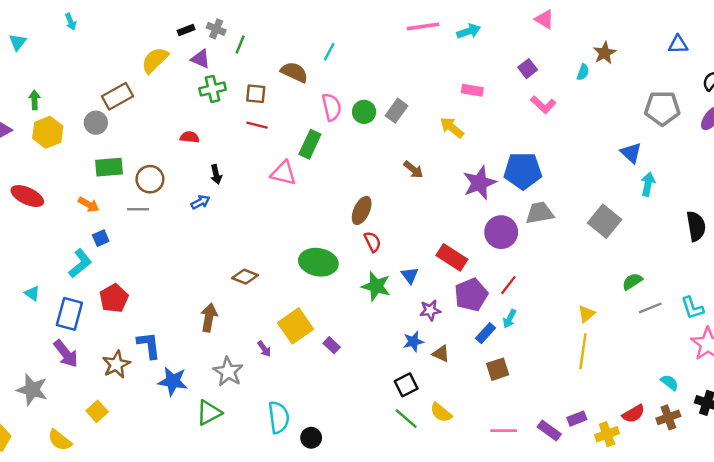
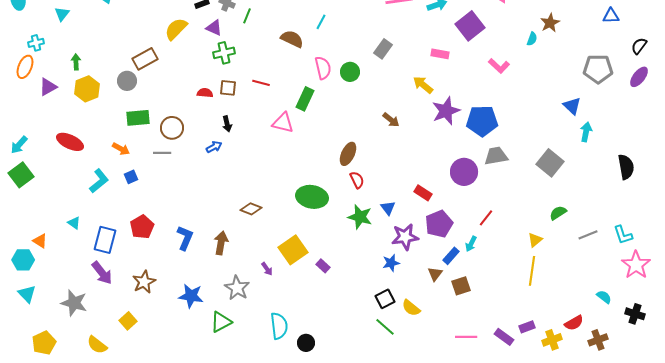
purple square: (528, 69) -> (470, 26), moved, size x1.8
brown square: (256, 94) -> (228, 88), moved
gray rectangle: (397, 111) -> (383, 49), moved
purple star: (480, 183) -> (446, 111), moved
red rectangle: (452, 257) -> (423, 193), size x0.7
cyan L-shape: (80, 263) -> (99, 181), moved
green semicircle: (632, 281) -> (558, 213), moved
red line: (508, 285) -> (486, 218), moved
purple star: (430, 310) -> (405, 237), size x1.5
blue L-shape: (149, 345) -> (185, 238), moved, turned 30
brown triangle: (441, 354) -> (435, 274), moved, turned 42
yellow semicircle: (441, 413) -> (411, 308), moved
brown cross: (668, 417) -> (598, 340), moved

